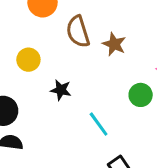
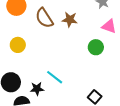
black star: (61, 90) -> (37, 89), moved
cyan line: (99, 124) -> (55, 77), moved

